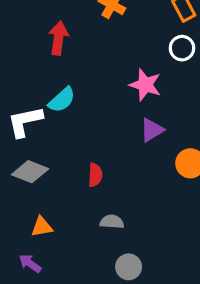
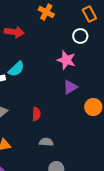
red arrow: (58, 38) -> (14, 32), turned 90
white circle: (182, 48) -> (80, 36), moved

